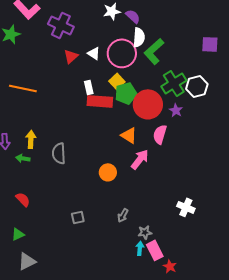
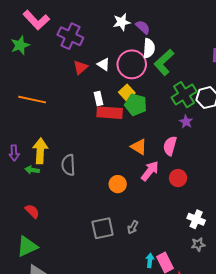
green pentagon: (126, 93) -> (136, 105), turned 30
red circle: (148, 104) -> (178, 178), moved, size x0.6
yellow arrow: (31, 139) -> (40, 151), size x1.4
gray square: (78, 217) -> (103, 228), moved, size x1.6
gray star: (145, 232) -> (198, 244), moved
green triangle: (18, 234) -> (27, 246), size x1.6

